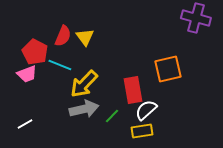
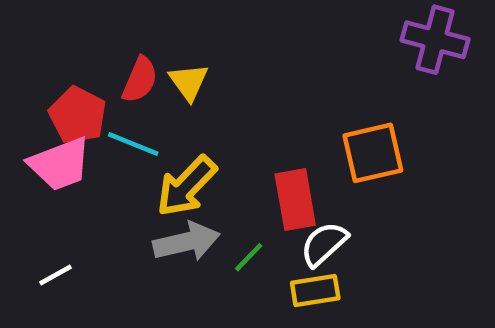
pink trapezoid: (27, 74) -> (60, 164), size x1.4

